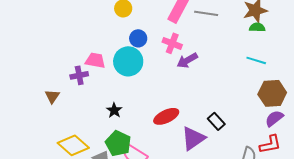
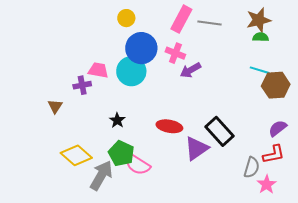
blue circle: (138, 38) -> (141, 48), size x1.8
brown hexagon: (272, 93) -> (276, 85), moved
red ellipse: (166, 116) -> (169, 126), turned 35
black rectangle: (216, 121) -> (220, 131), size x1.6

